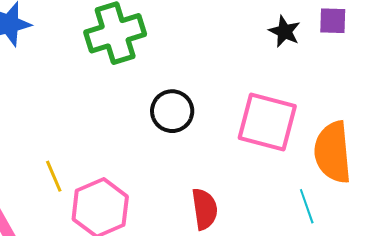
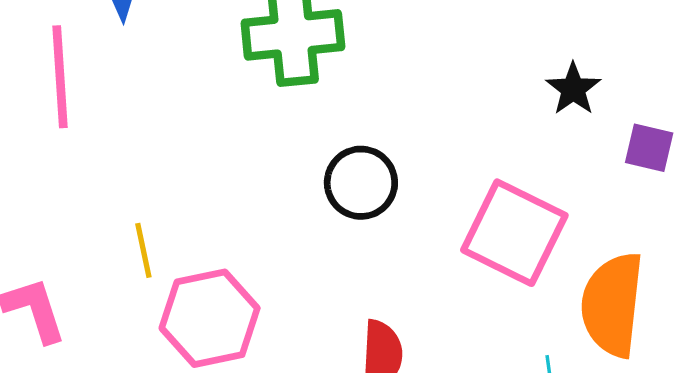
purple square: (333, 21) -> (649, 148), moved

